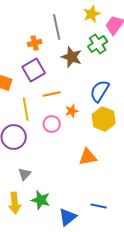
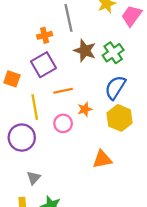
green cross: (98, 44) -> (113, 53), moved

